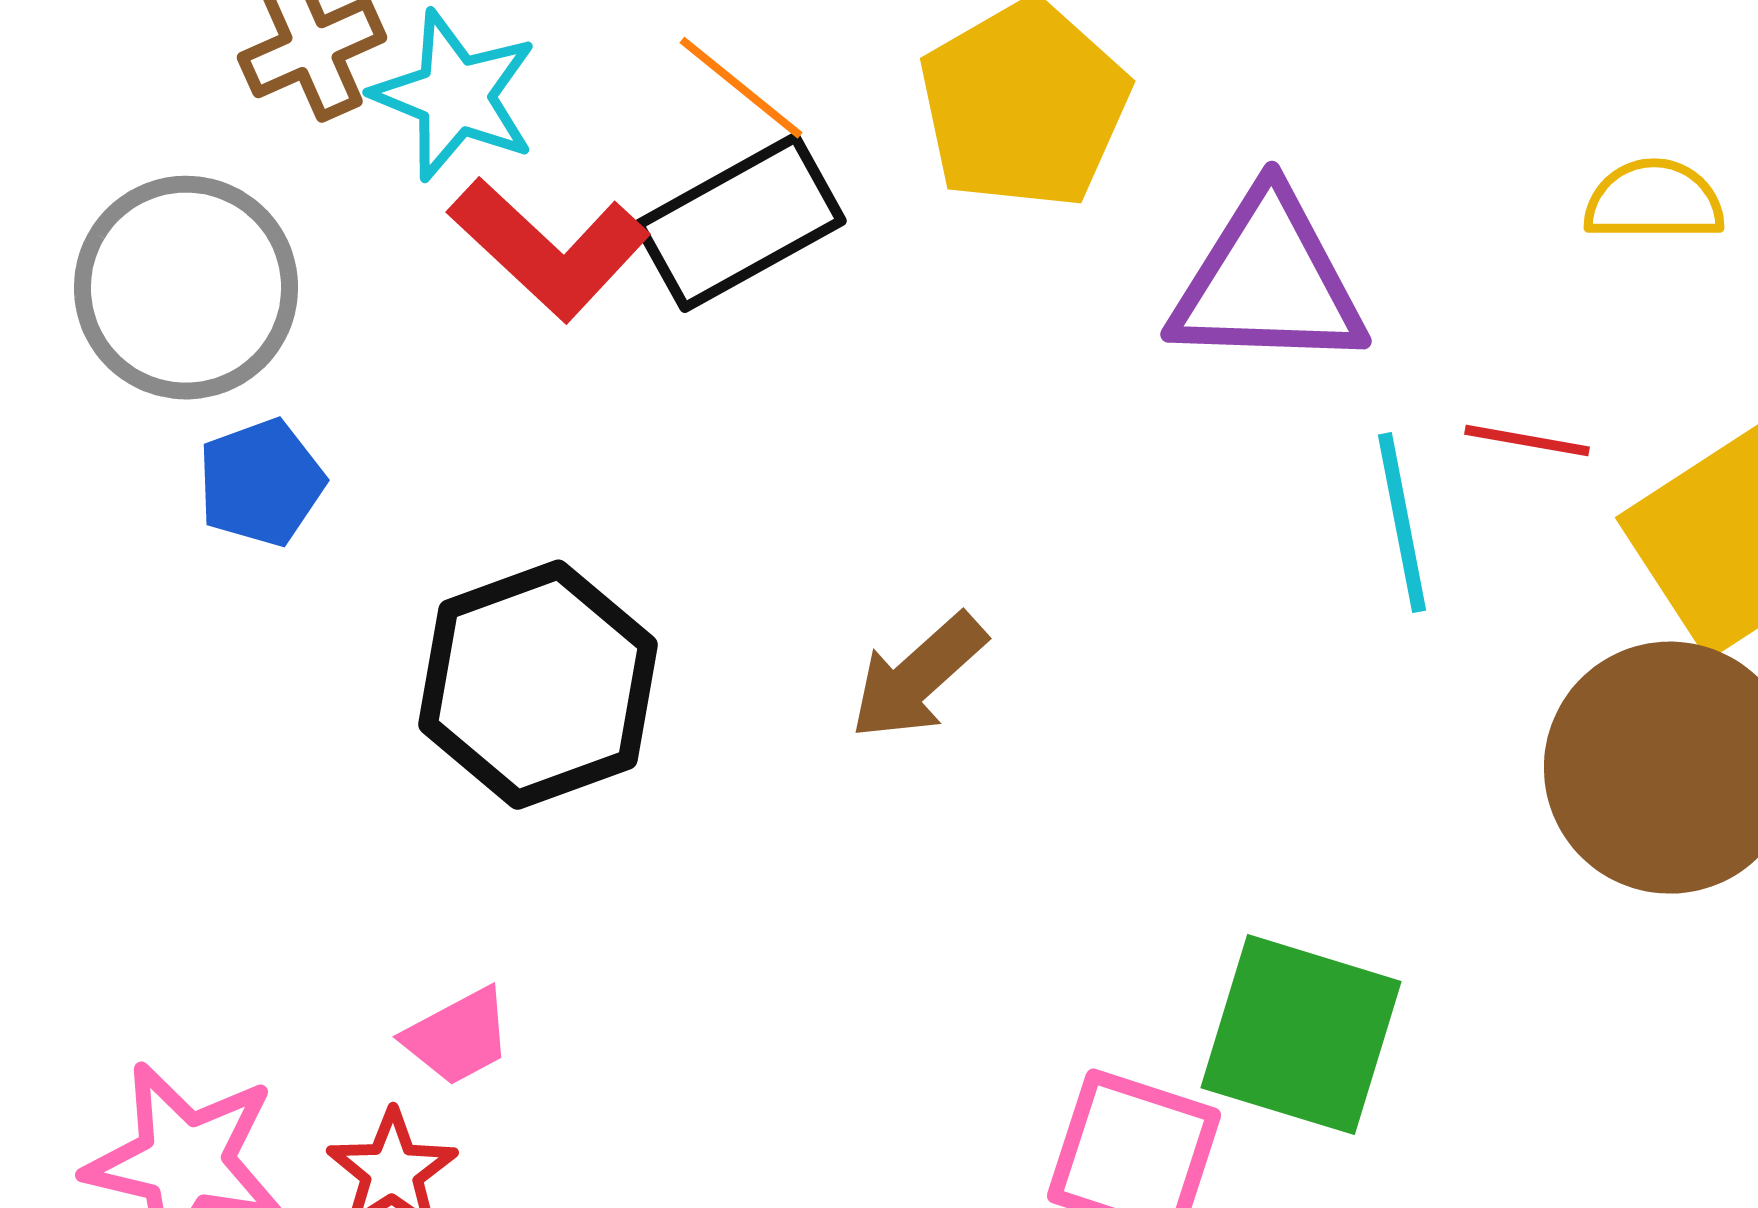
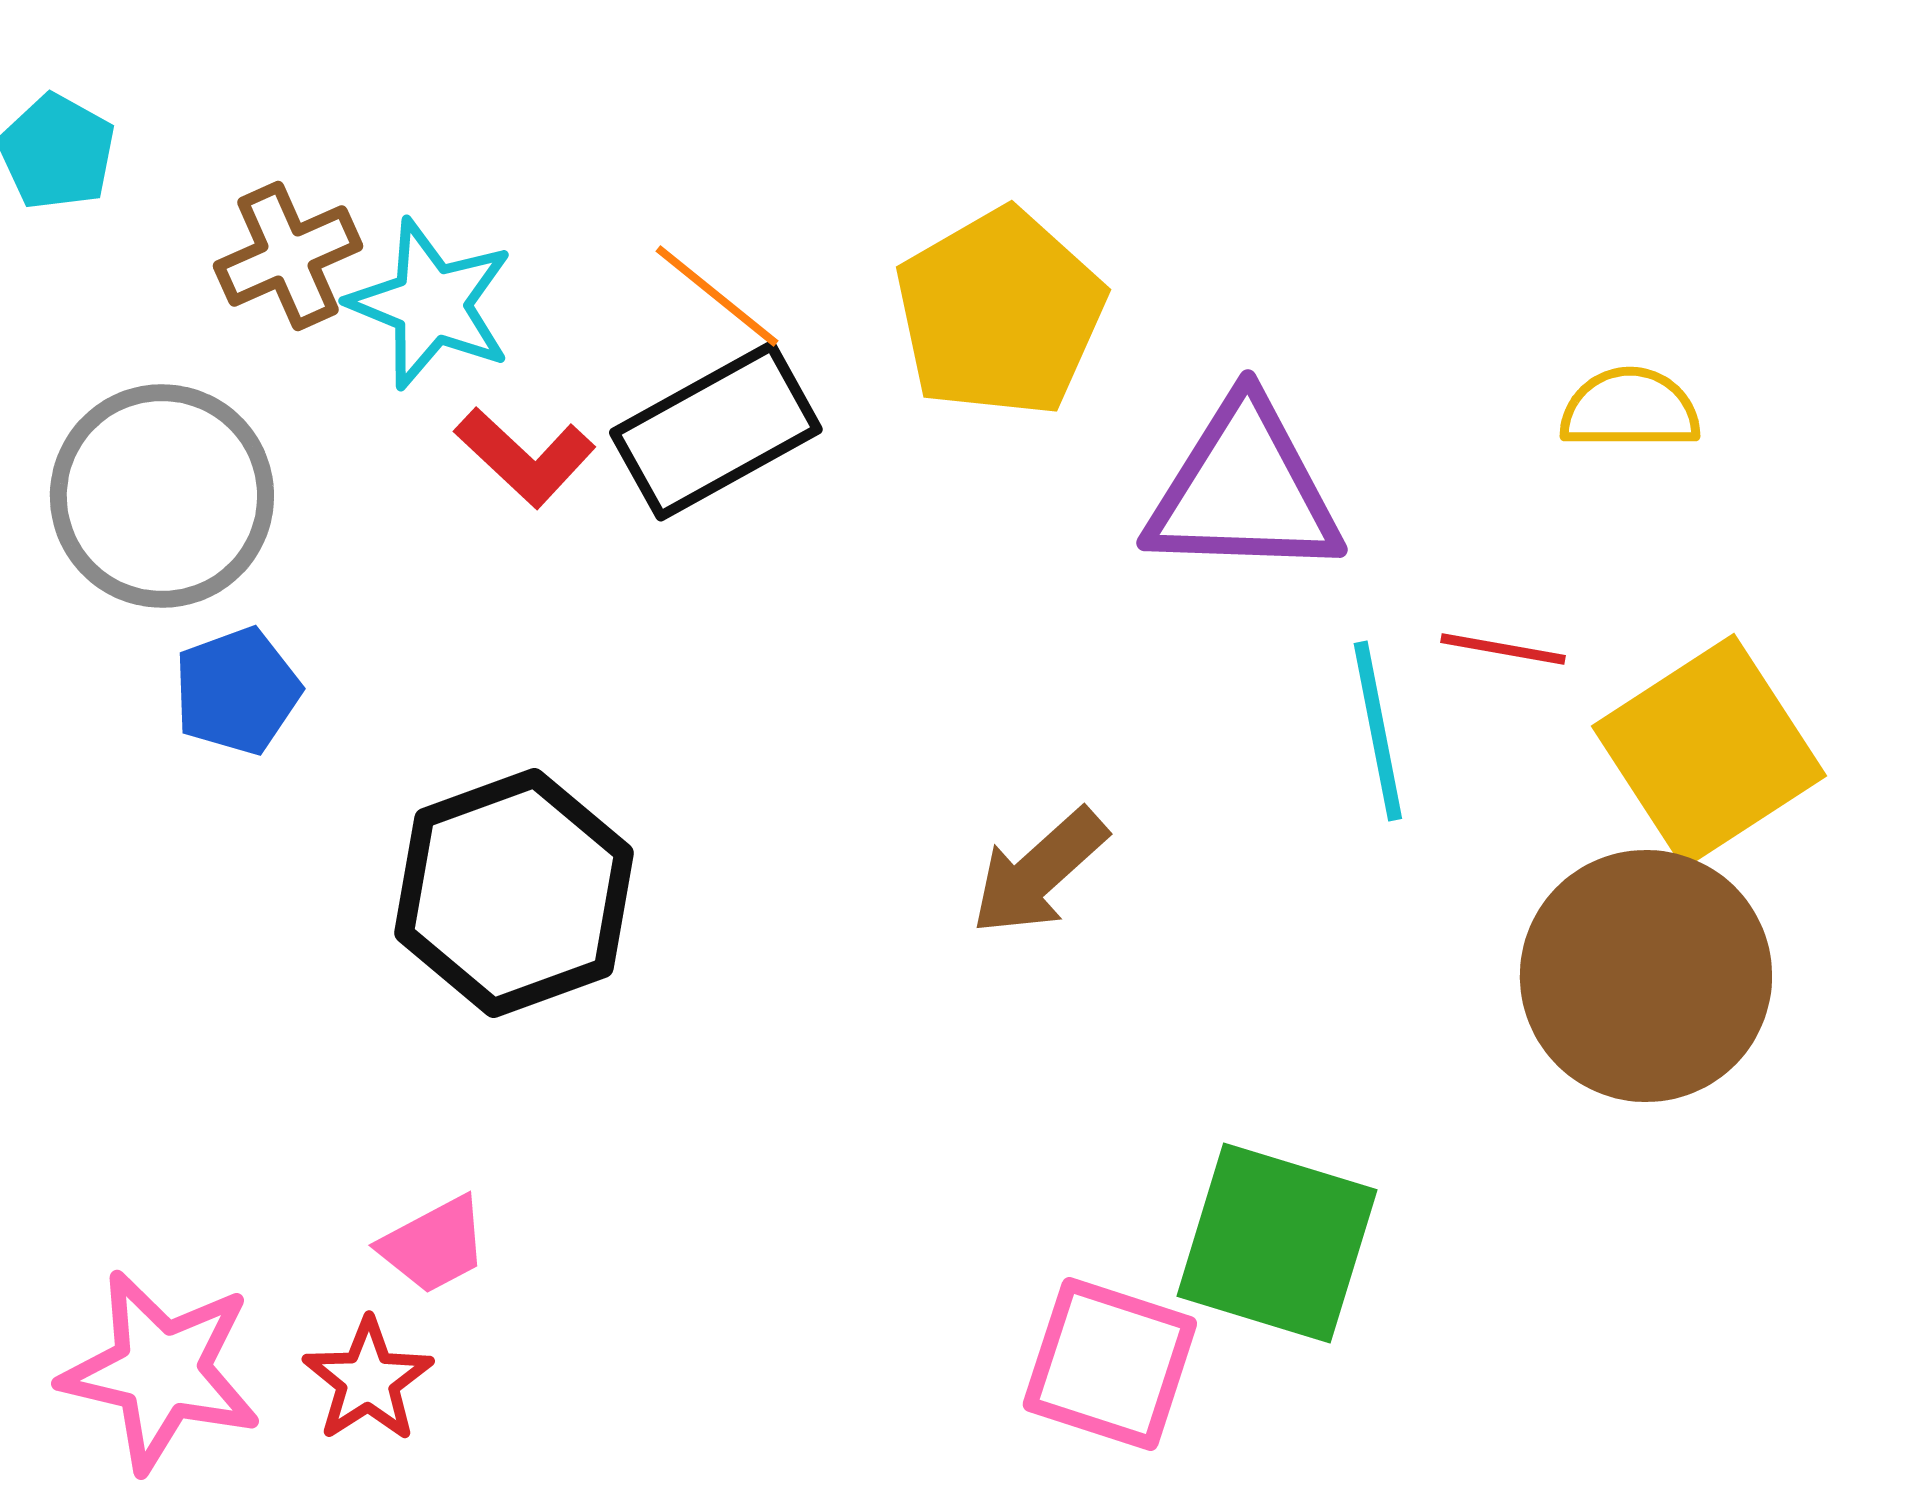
red L-shape: (549, 249) -> (525, 457), size x0.7
brown arrow: (918, 677) -> (1039, 872), moved

